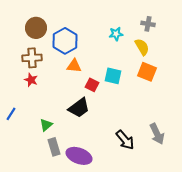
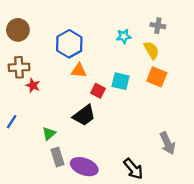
brown circle: (36, 28) -> (18, 30), moved
brown cross: (32, 58) -> (19, 67), moved
black arrow: (125, 140) -> (133, 169), moved

